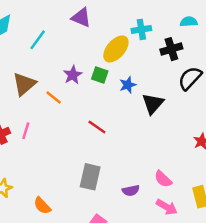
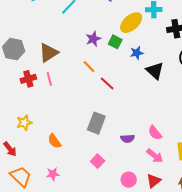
brown triangle: (24, 84) -> (49, 53), moved
orange line: (54, 98) -> (89, 67), moved
black triangle: (153, 104) -> (155, 71), turned -36
pink line: (26, 131) -> (49, 79), turned -40

